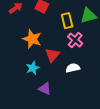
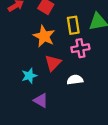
orange star: (32, 39) -> (44, 36), moved
pink cross: (75, 40) -> (80, 48), turned 35

